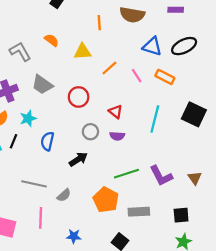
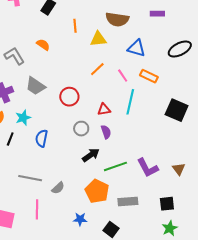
orange line: (99, 23) -> (75, 26), moved
black ellipse: (184, 46) -> (180, 49), moved
yellow triangle: (83, 52) -> (98, 39), moved
red triangle: (116, 112) -> (104, 109), turned -48
cyan line: (155, 119) -> (130, 102), moved
purple semicircle: (117, 136) -> (106, 132), turned -112
black arrow: (78, 159) -> (91, 155), moved
blue star: (74, 236) -> (80, 219), moved

